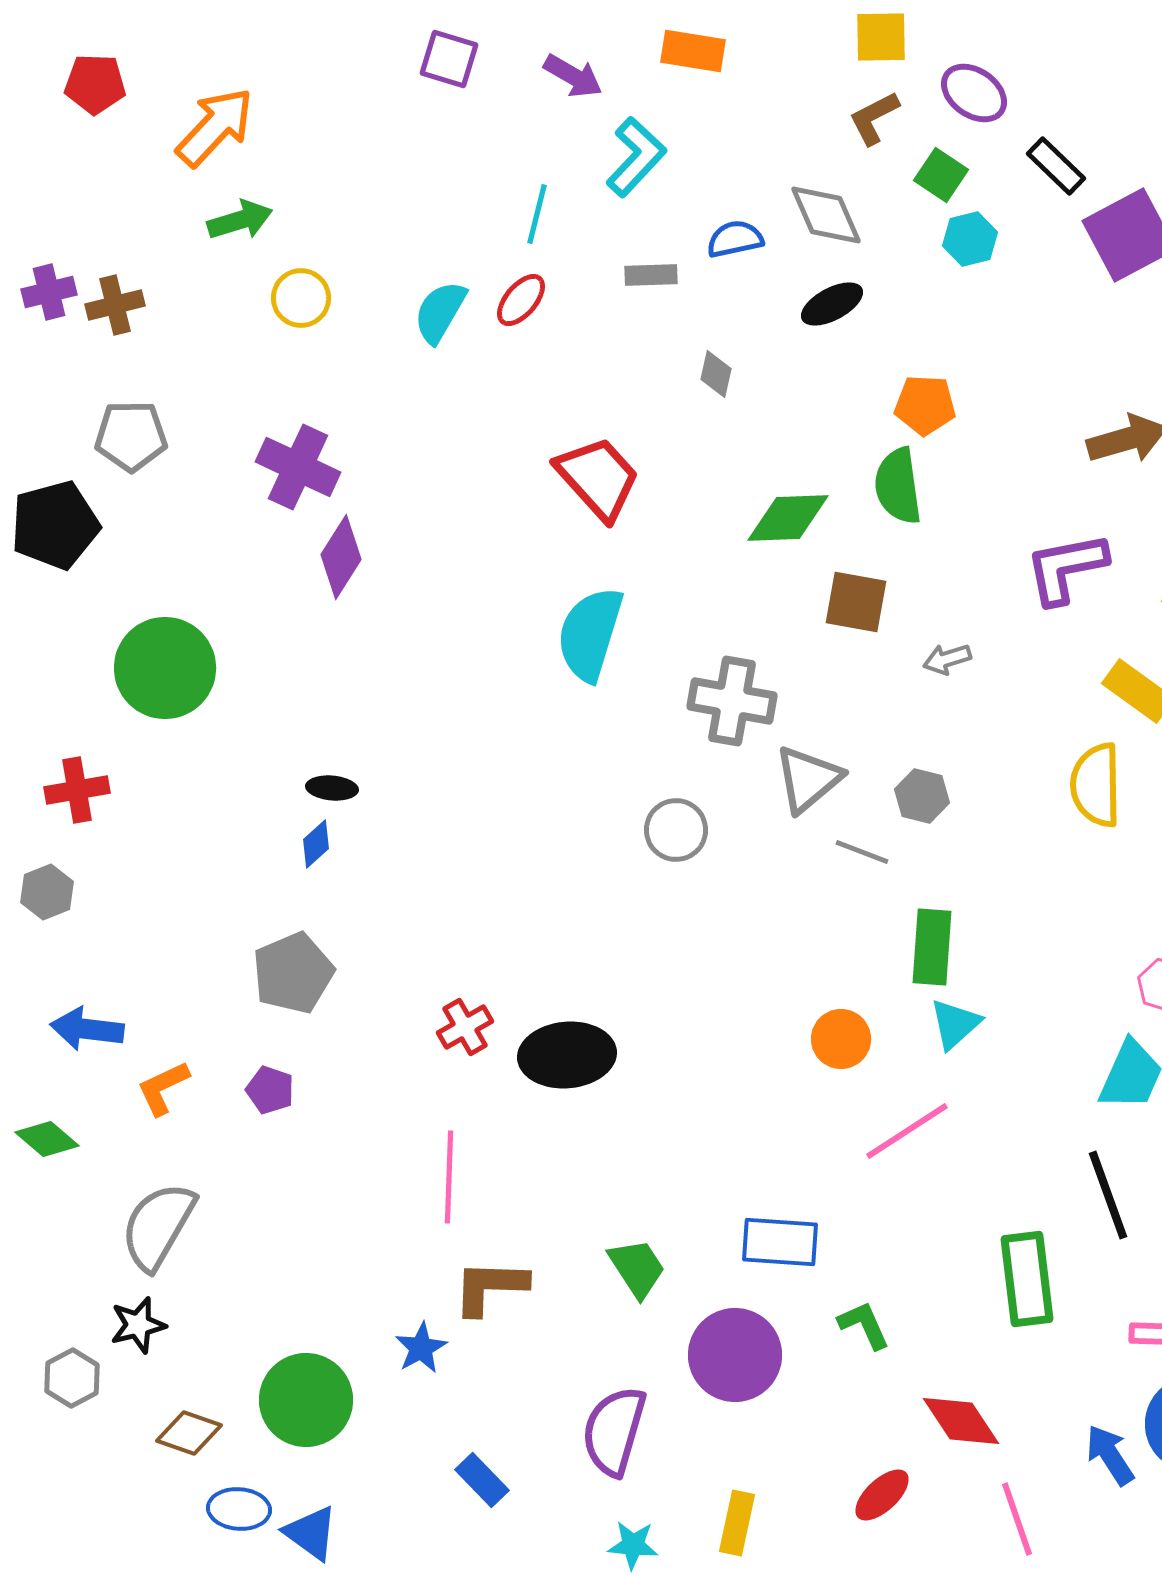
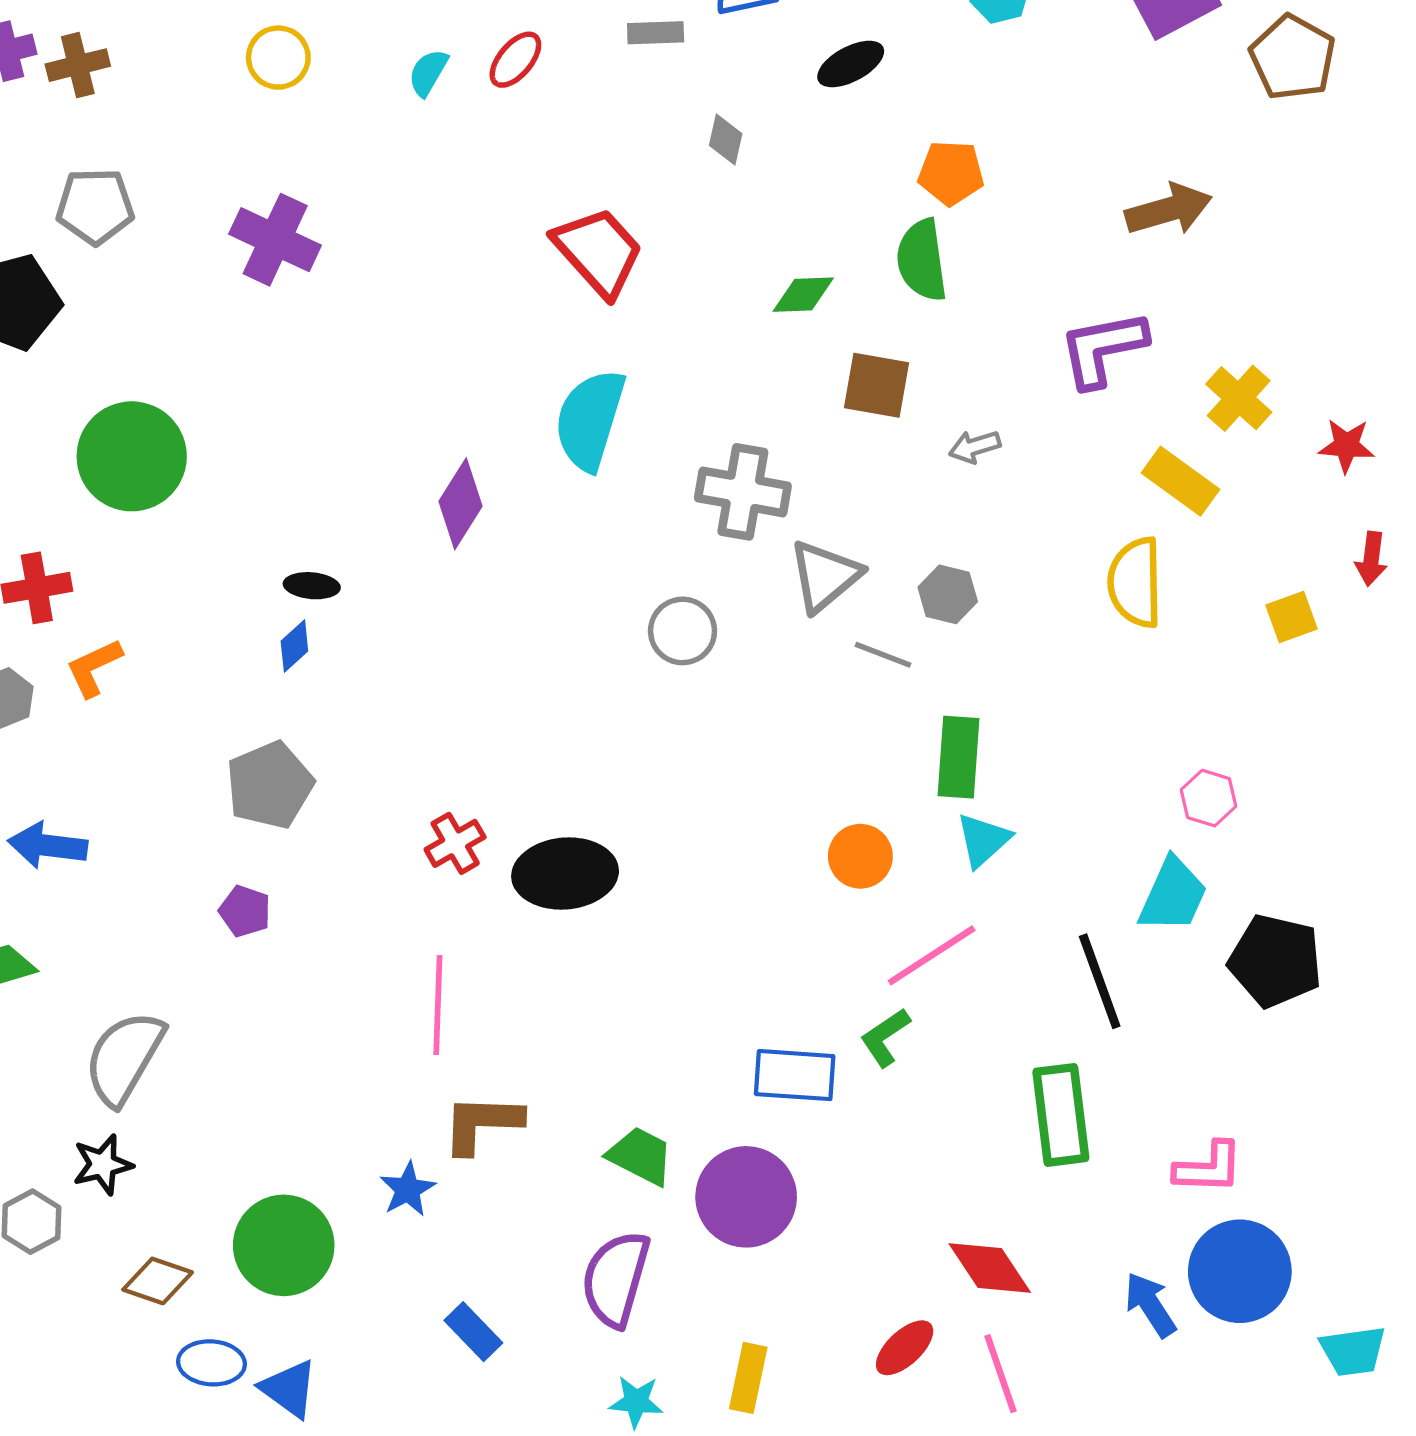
cyan semicircle: (440, 312) -> (428, 73), size x0.7
green diamond: (788, 518) -> (803, 295), size x0.7
purple diamond: (341, 557) -> (460, 504), moved
orange L-shape: (163, 1088) -> (94, 668), moved
black line: (1108, 1195) -> (1100, 981), moved
green trapezoid: (637, 1268) -> (640, 1156), moved, turned -30
green L-shape: (864, 1325) -> (885, 1037), moved, turned -100
pink line: (1017, 1519) -> (1000, 1374), moved

